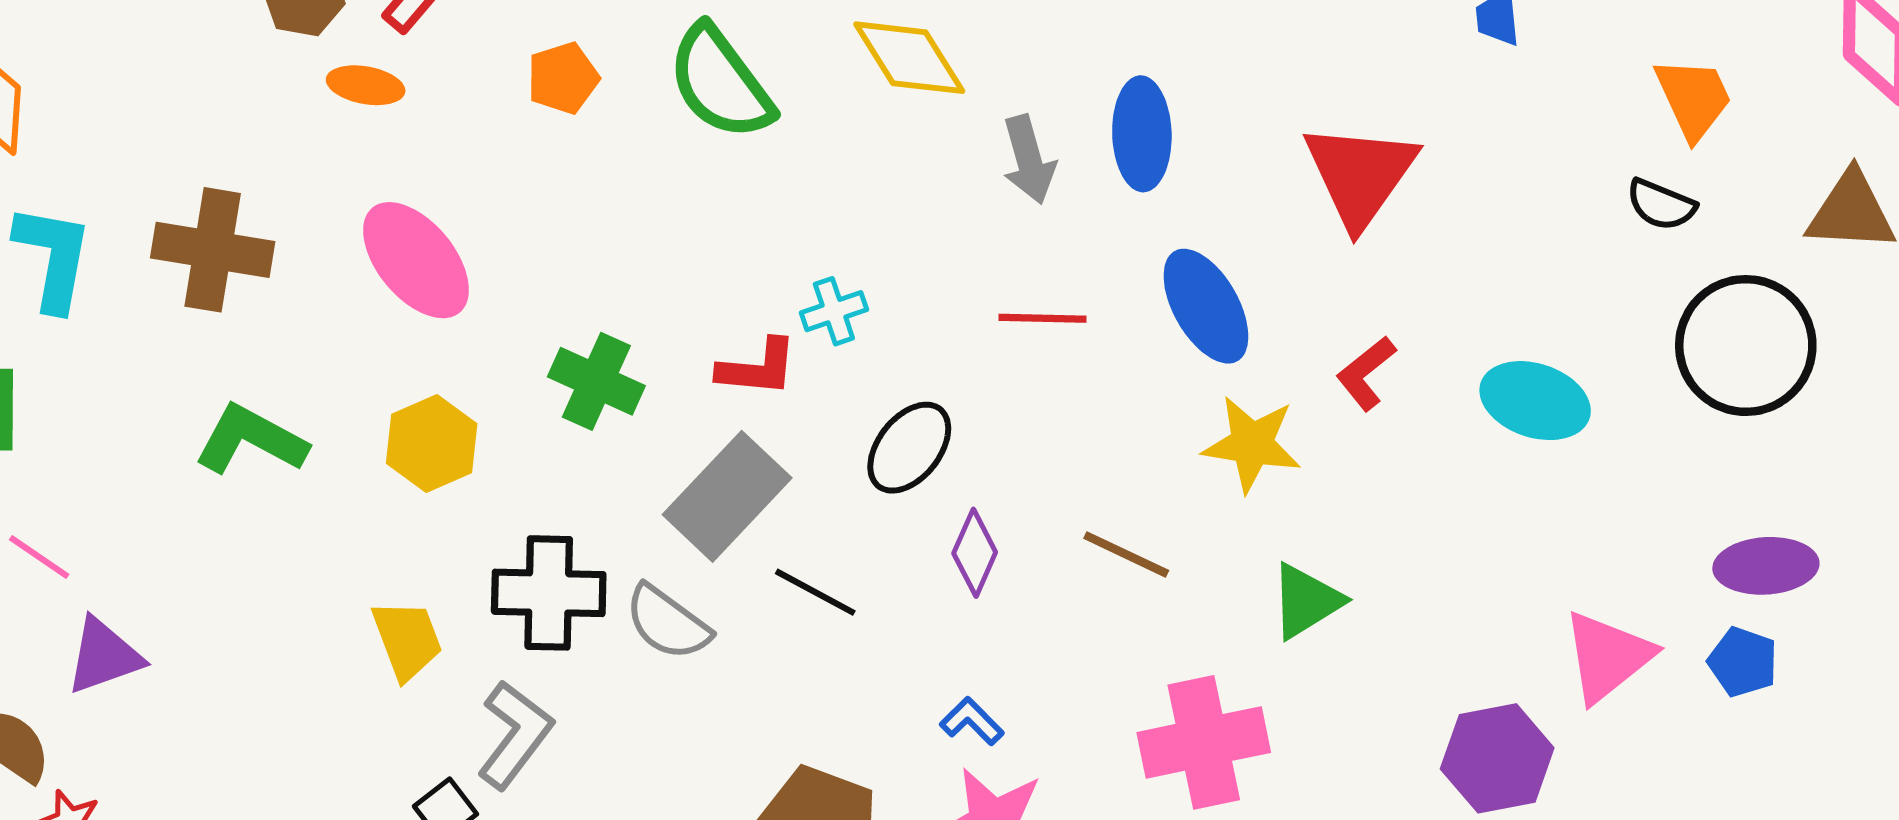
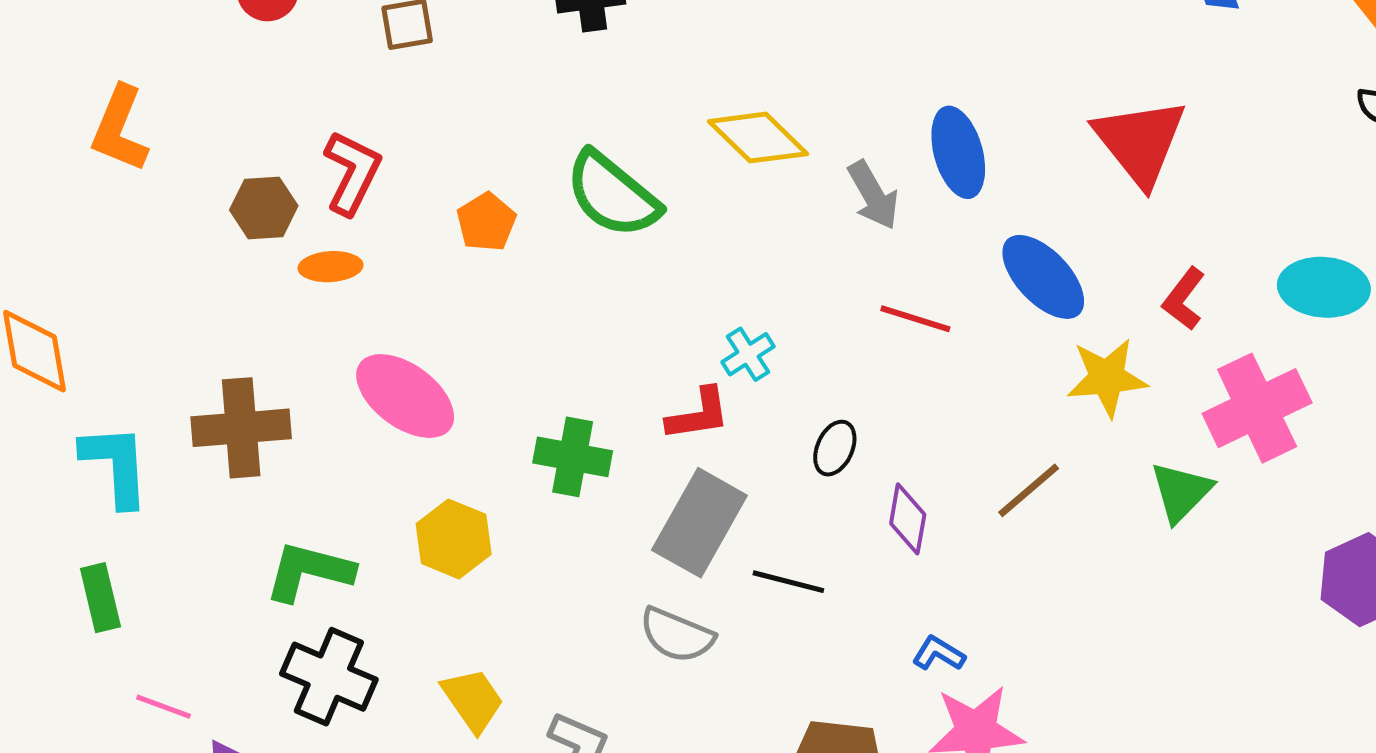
red line: (1042, 318) -> (915, 319), turned 30
black ellipse: (909, 448) -> (835, 448), size x0.7
brown line: (1126, 554) -> (1029, 490), turned -52
black cross: (549, 593) -> (329, 677), moved, turned 36
pink cross: (1204, 742) -> (1257, 408), moved

